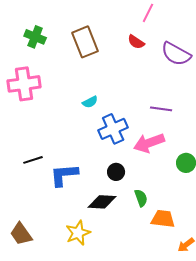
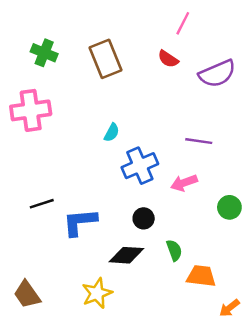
purple semicircle: (176, 54) -> (217, 74), turned -52
cyan semicircle: (90, 102) -> (112, 133), turned -35
pink arrow: (149, 143) -> (184, 183), size x0.7

